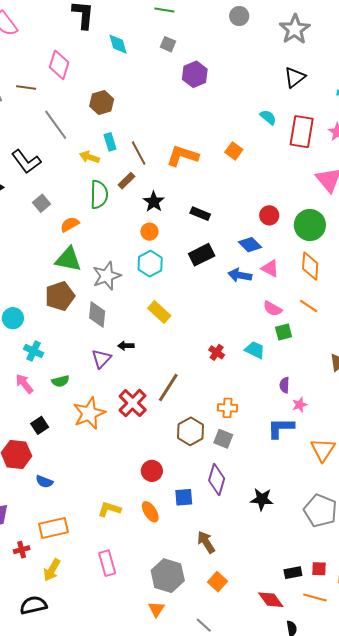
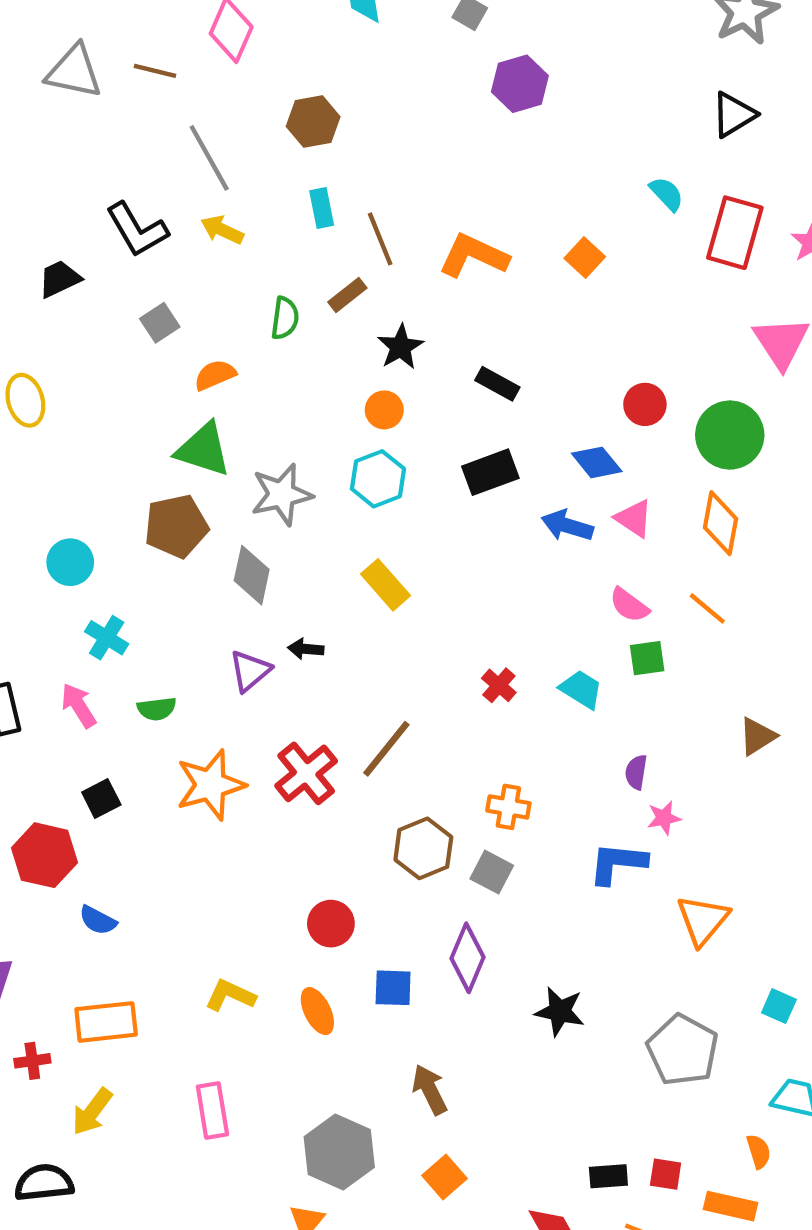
yellow arrow: (89, 157) -> (222, 230), moved
green semicircle: (99, 195) -> (285, 318), size x0.7

